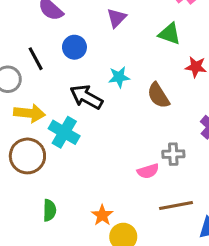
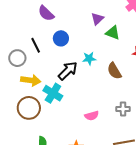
purple triangle: (117, 18) -> (97, 19), moved
green triangle: (170, 34) -> (113, 33), moved
black arrow: (86, 97) -> (68, 71), turned 105
pink semicircle: (148, 171) -> (92, 116), moved

